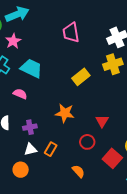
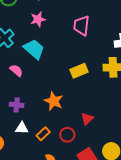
pink star: (13, 41) -> (38, 19), moved
white triangle: (30, 149) -> (22, 128), moved
orange rectangle: (51, 149) -> (43, 134), moved

